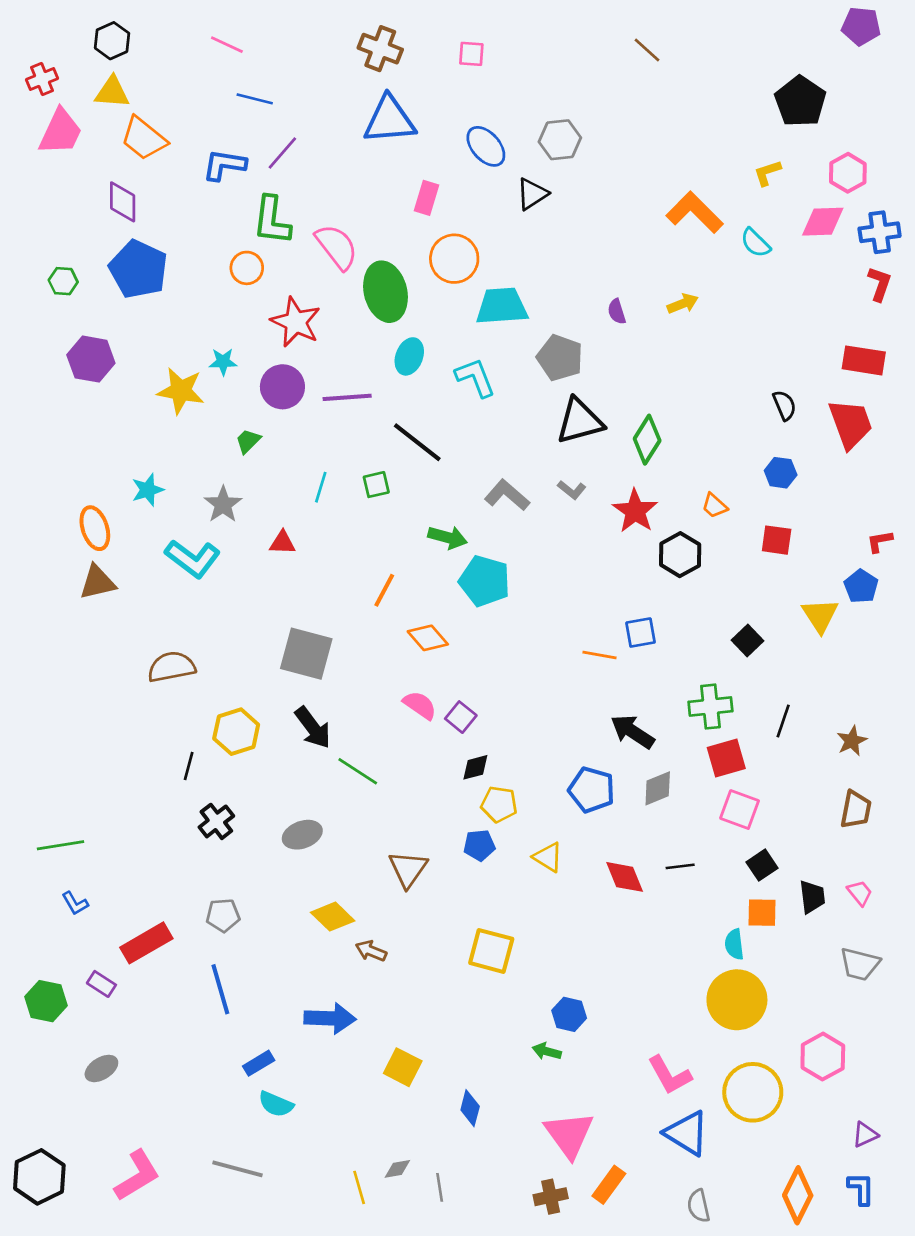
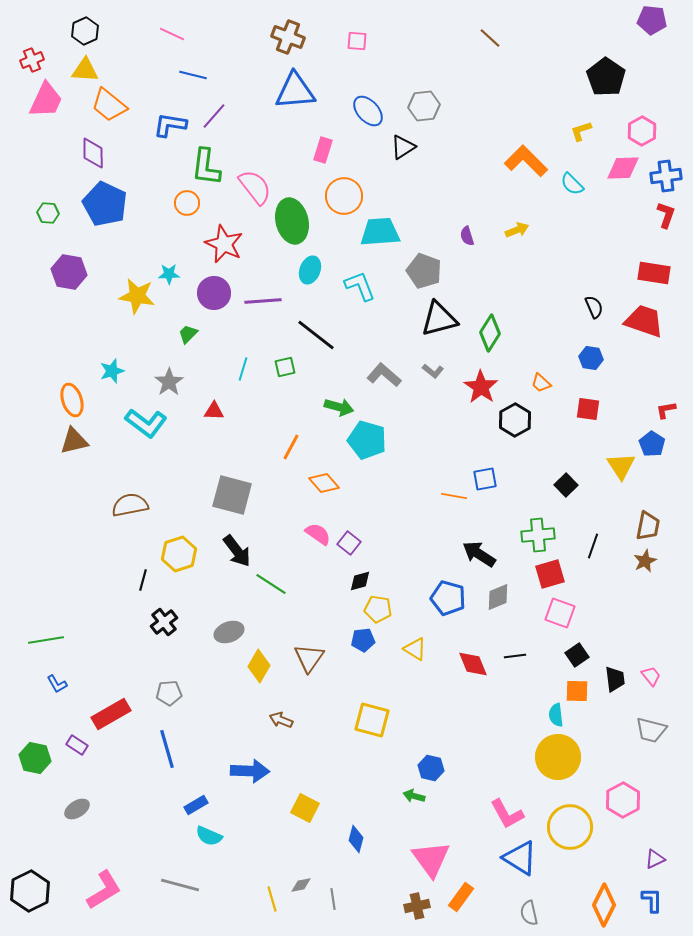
red trapezoid: (851, 424) -> (644, 321), turned -51
brown trapezoid: (856, 810) -> (648, 526), moved
yellow diamond: (333, 917) -> (259, 666), moved, turned 76

